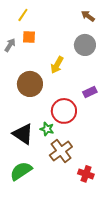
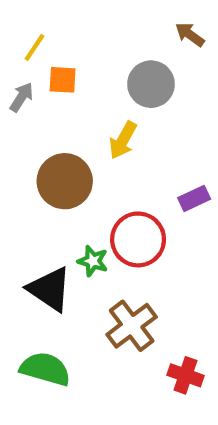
yellow line: (23, 15) -> (35, 47), moved
gray circle: (85, 45) -> (151, 84), moved
green star: (47, 129) -> (93, 261), moved
green semicircle: (21, 171) -> (45, 369), turned 50

